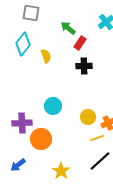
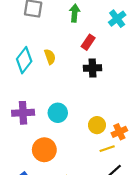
green arrow: (68, 28) -> (75, 13), moved, turned 56
cyan diamond: (23, 44) -> (24, 60), moved
purple cross: (22, 123) -> (23, 113), moved

